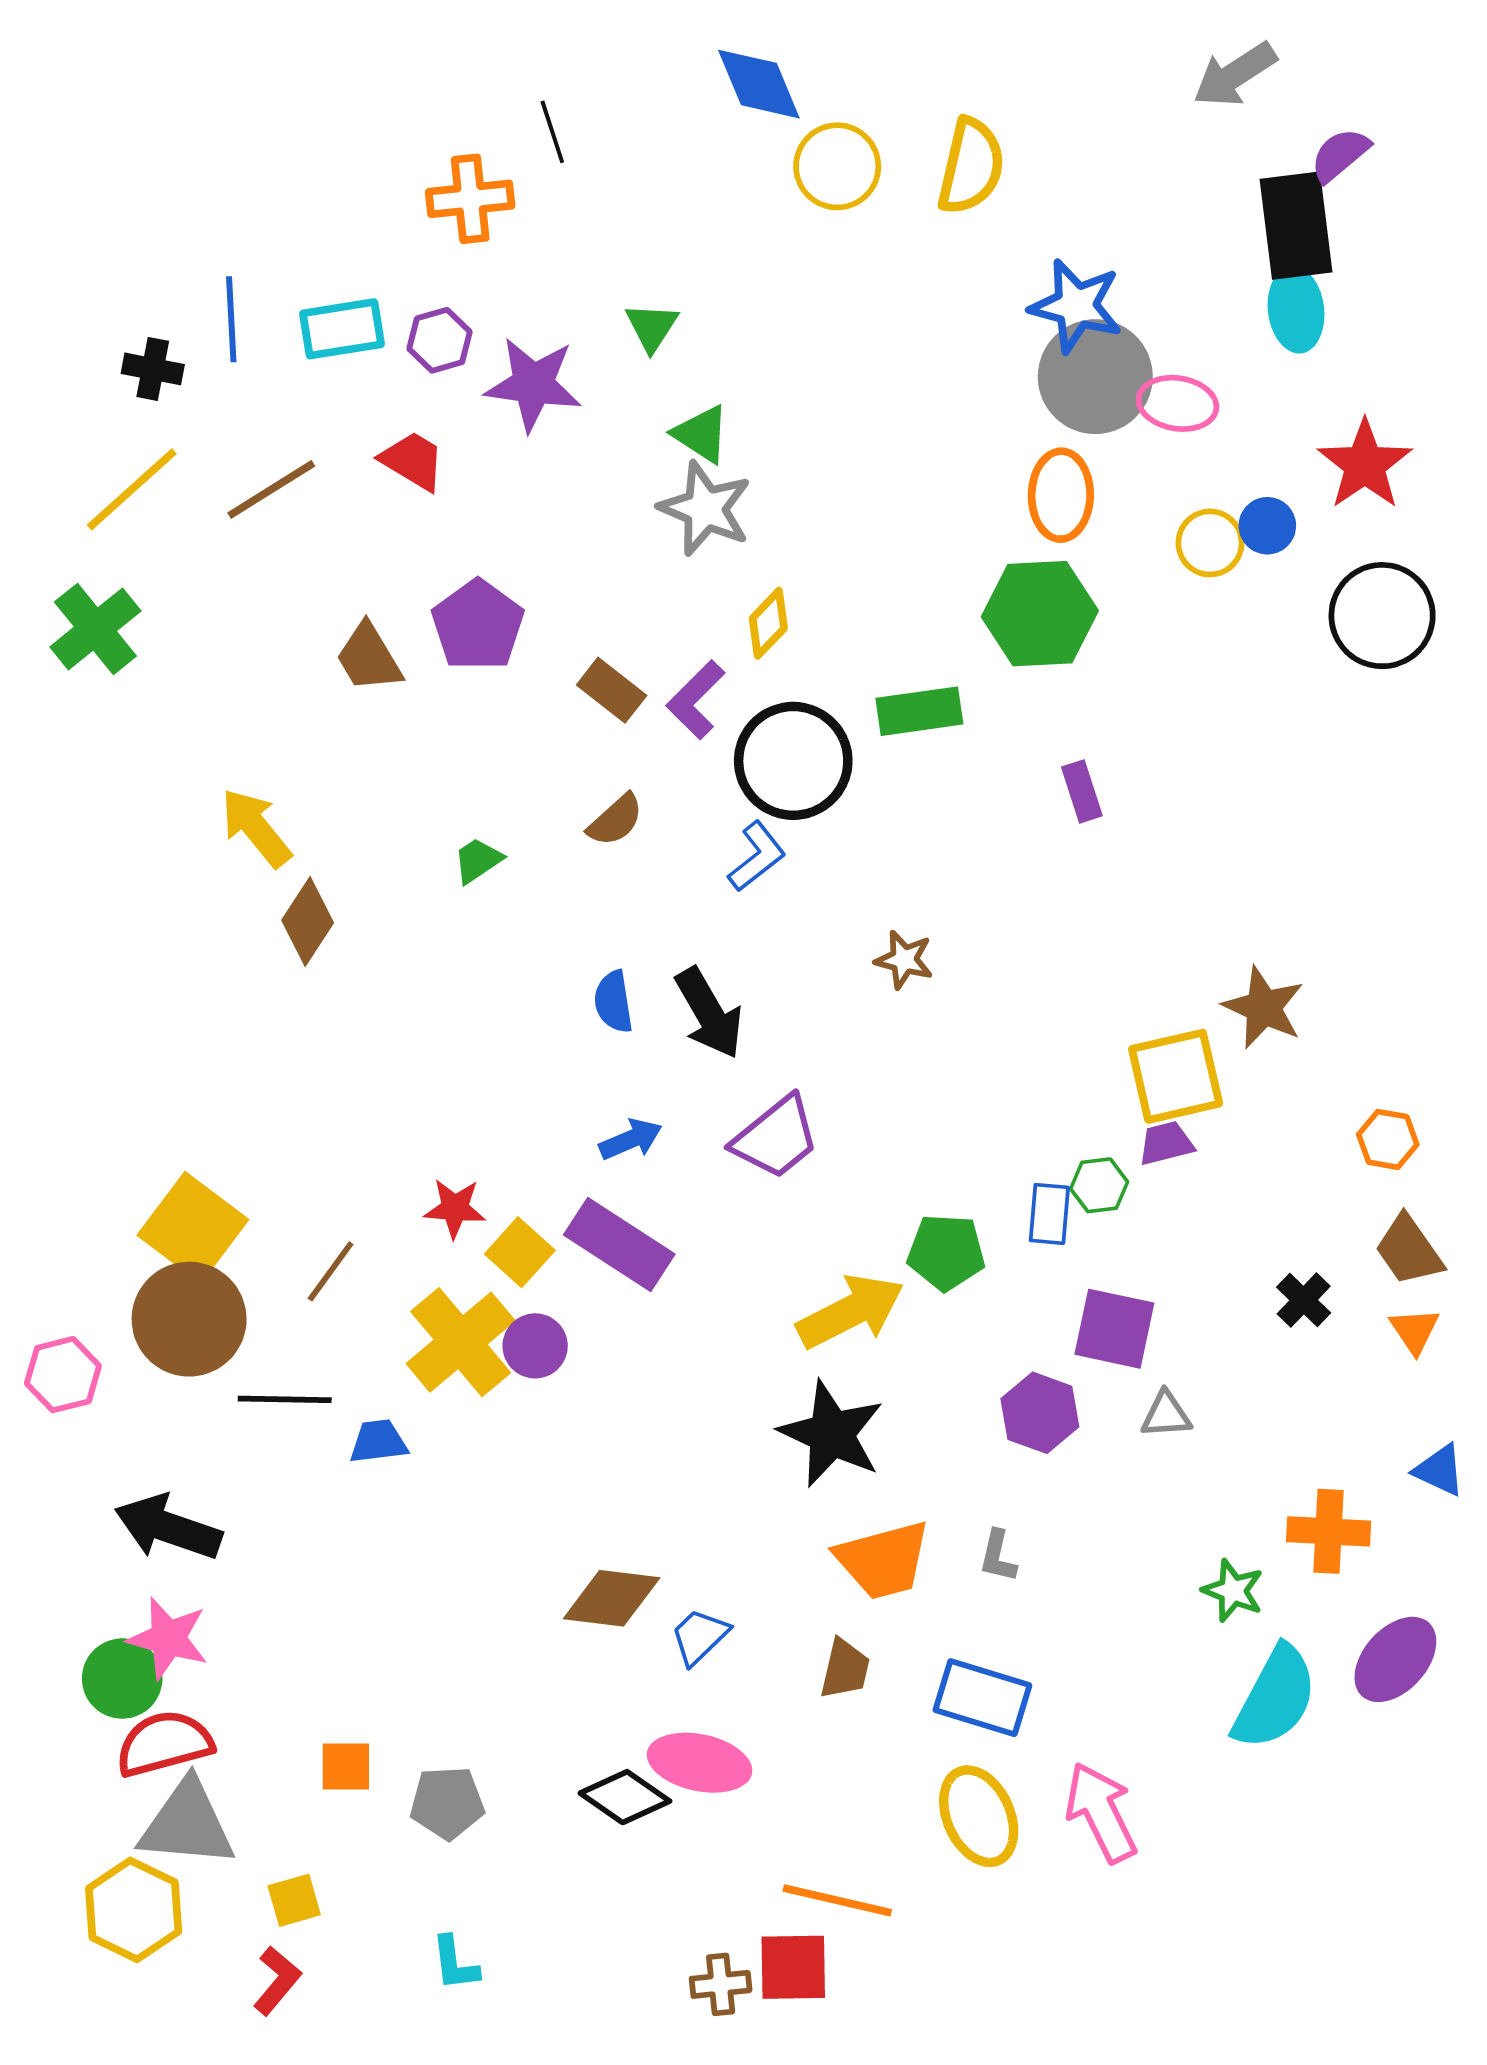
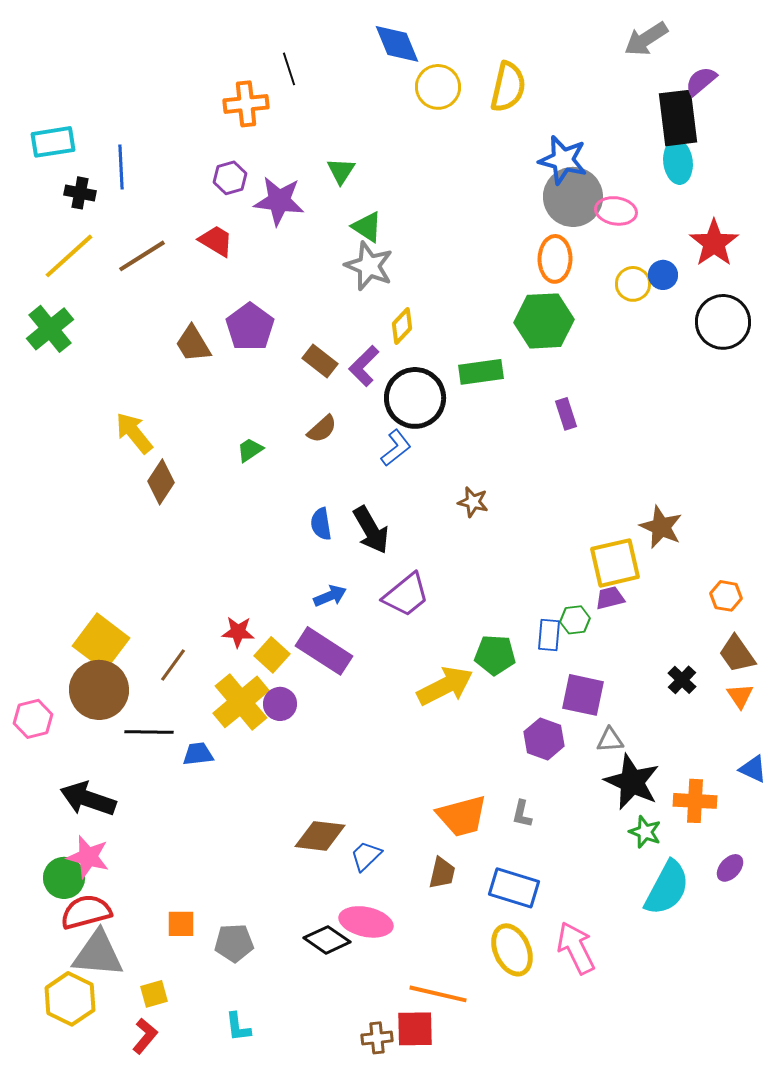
cyan rectangle: (342, 329) -> (53, 142), moved
black star: (831, 1434) -> (632, 782), moved
purple ellipse: (1395, 1659) -> (730, 868), size x0.6

